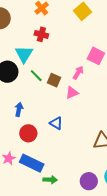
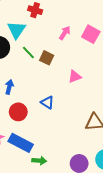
pink arrow: (78, 73) -> (65, 33), moved
pink triangle: (72, 93) -> (75, 77), moved

